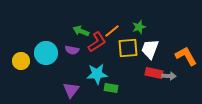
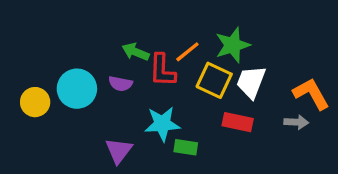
green star: (139, 27) -> (233, 45), size x1.5
red L-shape: (97, 42) -> (162, 70), turned 125
yellow square: (128, 48) -> (214, 80), turned 30
red rectangle: (154, 73) -> (238, 122), moved
gray arrow: (169, 76) -> (296, 122), moved

